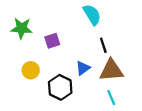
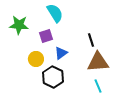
cyan semicircle: (92, 15) -> (55, 13), moved
blue triangle: (83, 68) -> (61, 53), moved
yellow circle: (31, 70) -> (36, 59), moved

